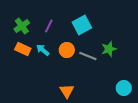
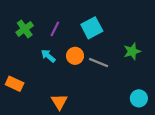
orange rectangle: (23, 49) -> (15, 84), moved
green star: (109, 49) -> (132, 51), moved
orange triangle: (67, 91) -> (59, 102), moved

